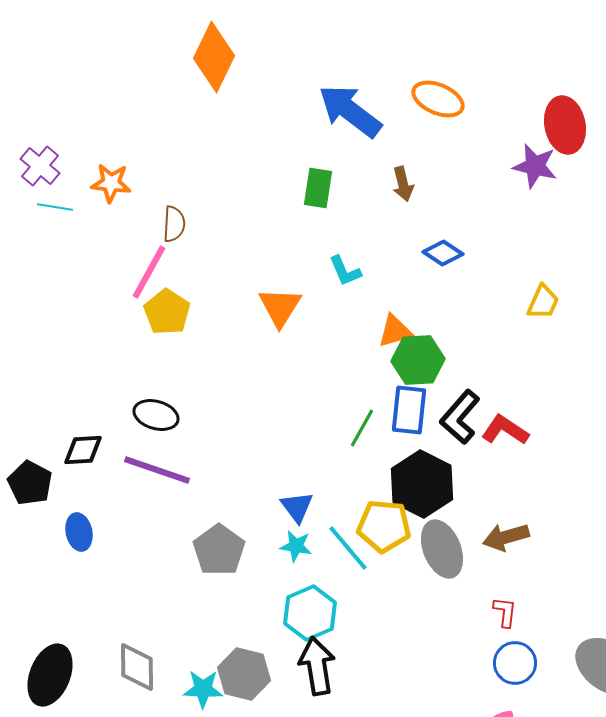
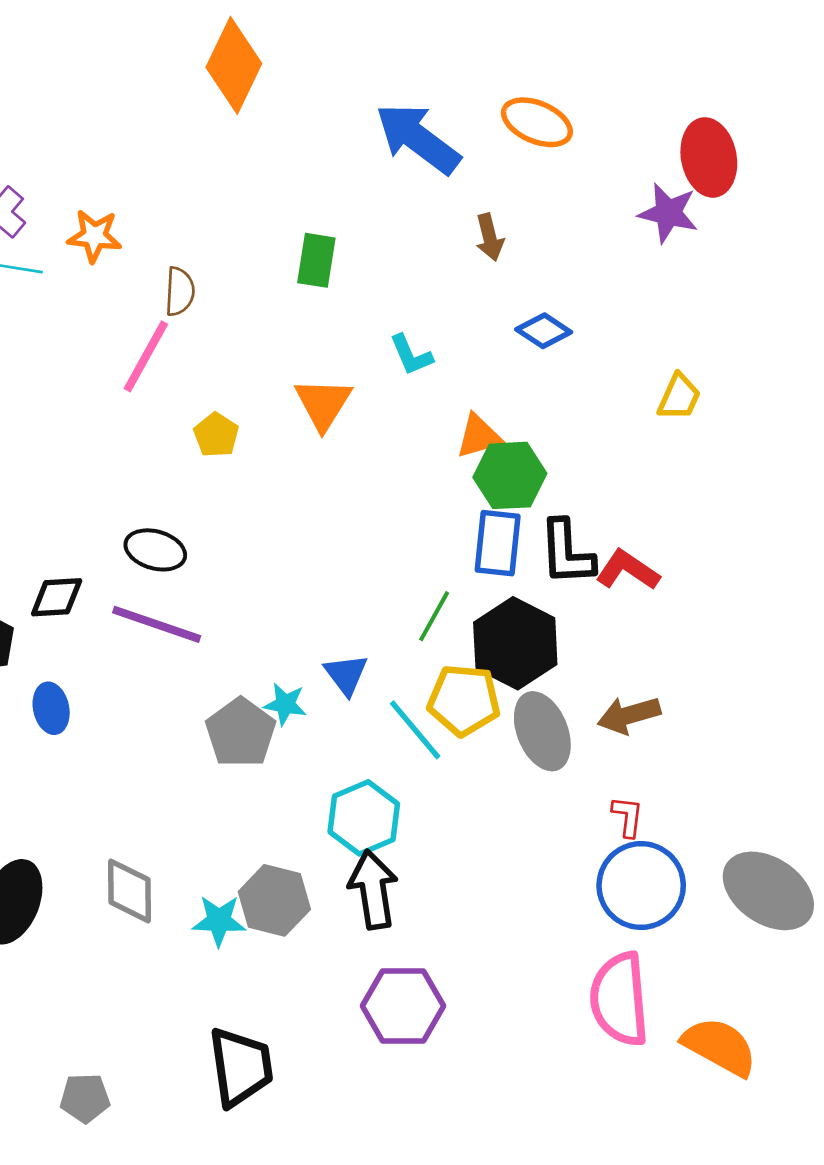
green rectangle: (318, 188) -> (316, 260), moved
yellow pentagon: (167, 312) -> (216, 435), moved, size x0.7
black L-shape: (460, 417) -> (567, 553), turned -44
green line: (362, 428) -> (434, 616), moved
cyan star: (296, 546) -> (285, 704), moved
blue circle: (515, 663) -> (641, 886), size x1.5

